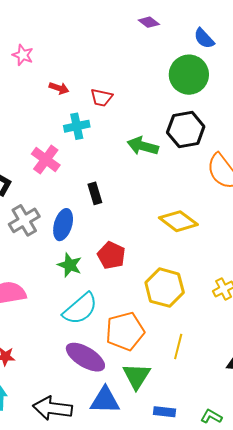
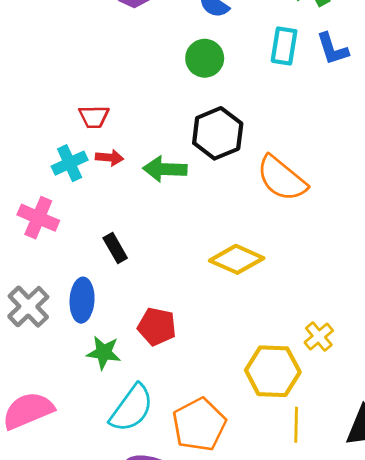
green circle: (189, 75) -> (205, 58), size x0.7
red arrow: (59, 88) -> (109, 158), moved
yellow hexagon: (165, 288) -> (273, 371), moved
yellow line: (178, 346) -> (296, 425), moved

